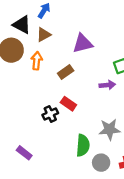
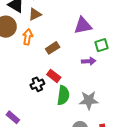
purple triangle: (83, 43) -> (83, 26), moved
green semicircle: (83, 145) -> (63, 95), moved

